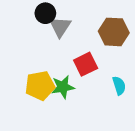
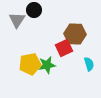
gray triangle: (60, 27) -> (17, 20), moved
brown hexagon: (114, 32) -> (75, 34), moved

